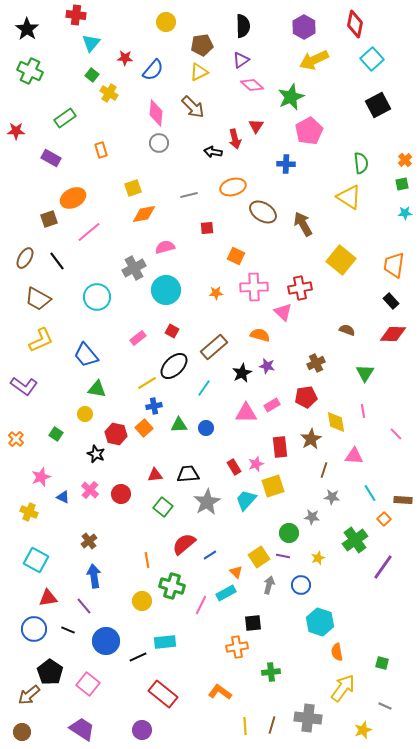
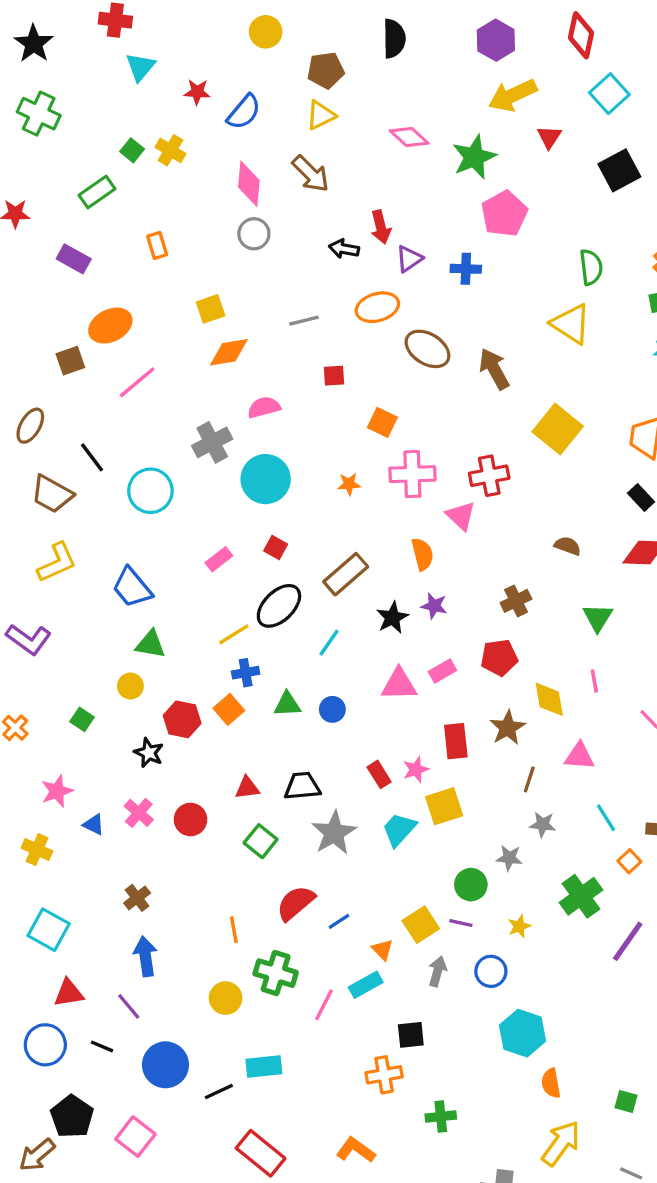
purple triangle: (241, 60) -> (409, 259), moved
green square: (92, 75) -> (132, 150), moved
red triangle: (256, 126) -> (549, 137), moved
black line: (57, 261) -> (92, 457), moved
orange semicircle: (260, 335) -> (422, 554), turned 60

